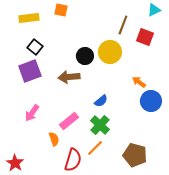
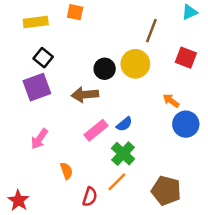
red square: (145, 37) -> (186, 58), moved
pink rectangle: (69, 121) -> (96, 130), moved
red semicircle: (73, 160) -> (90, 197), size x0.7

